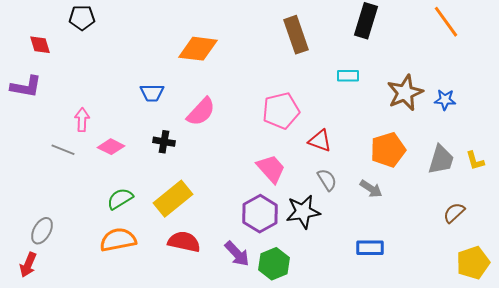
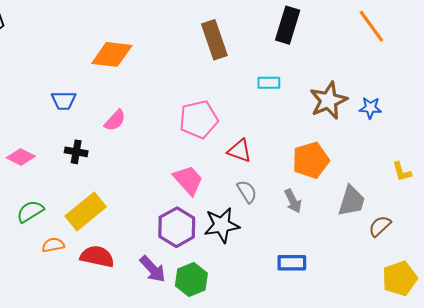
pink semicircle: (201, 112) -> (115, 120), size x0.7
gray trapezoid: (441, 160) -> (352, 201), moved
gray arrow: (371, 189) -> (293, 201), turned 30
orange semicircle: (118, 240) -> (53, 245), moved, size x0.6

